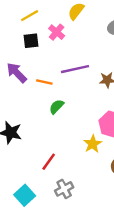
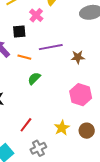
black square: (31, 41) -> (19, 31), moved
yellow star: (93, 144) -> (62, 128), moved

